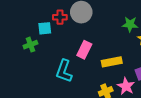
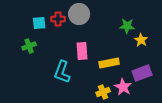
cyan square: (45, 28) -> (39, 23), moved
pink rectangle: (84, 50) -> (82, 51), turned -30

